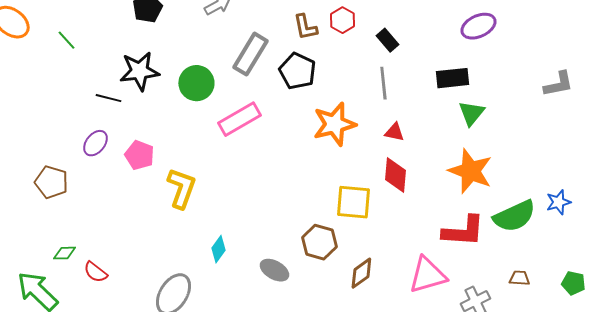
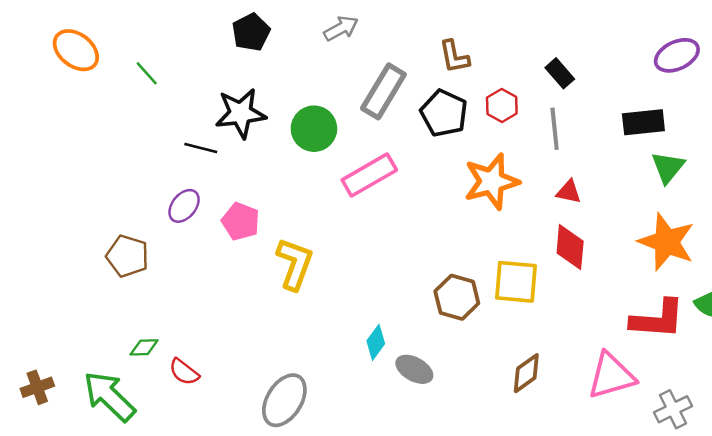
red hexagon: (342, 20) -> (502, 106), moved
brown hexagon: (319, 242) -> (457, 297), moved
cyan diamond: (218, 249) -> (376, 342), moved

